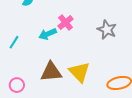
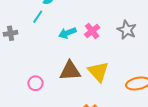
pink cross: (65, 22) -> (92, 31), moved
cyan line: (14, 42) -> (38, 17), moved

